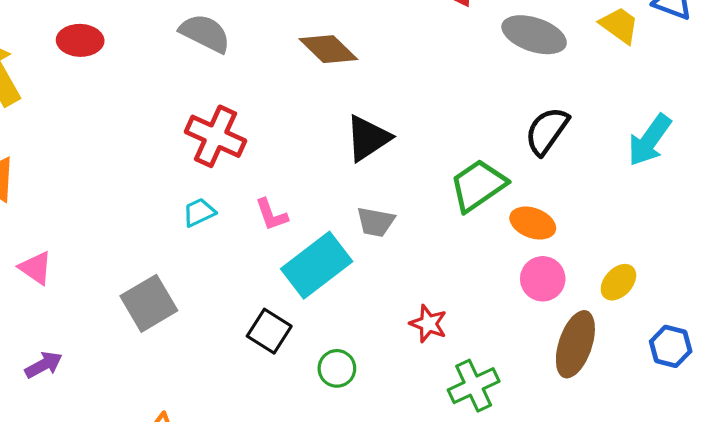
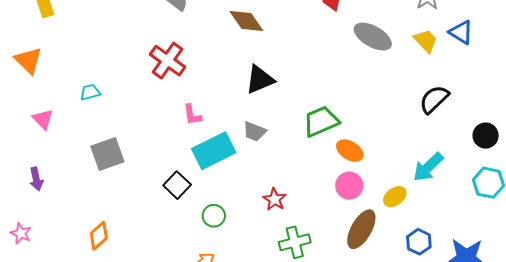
black semicircle: (547, 131) -> (434, 99), moved
cyan arrow: (650, 140) -> (428, 167), moved
cyan trapezoid: (199, 212) -> (90, 92), moved
purple arrow: (44, 365) -> (36, 179), turned 95

